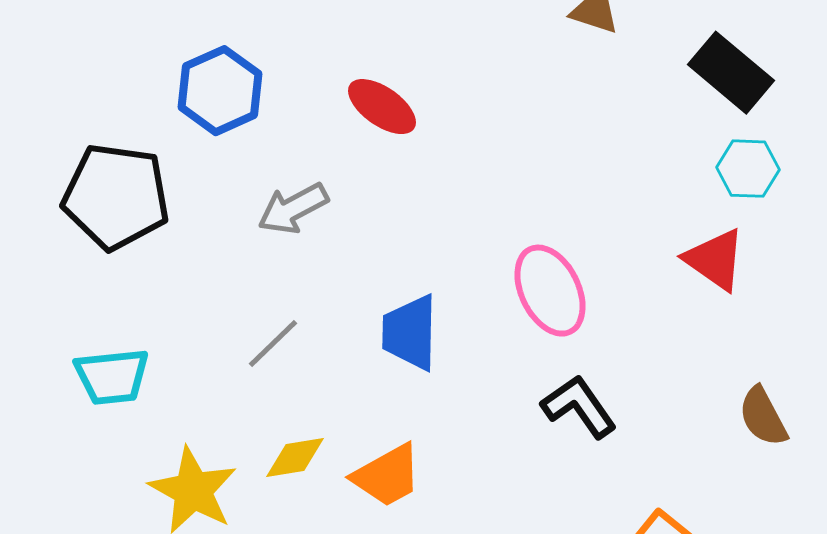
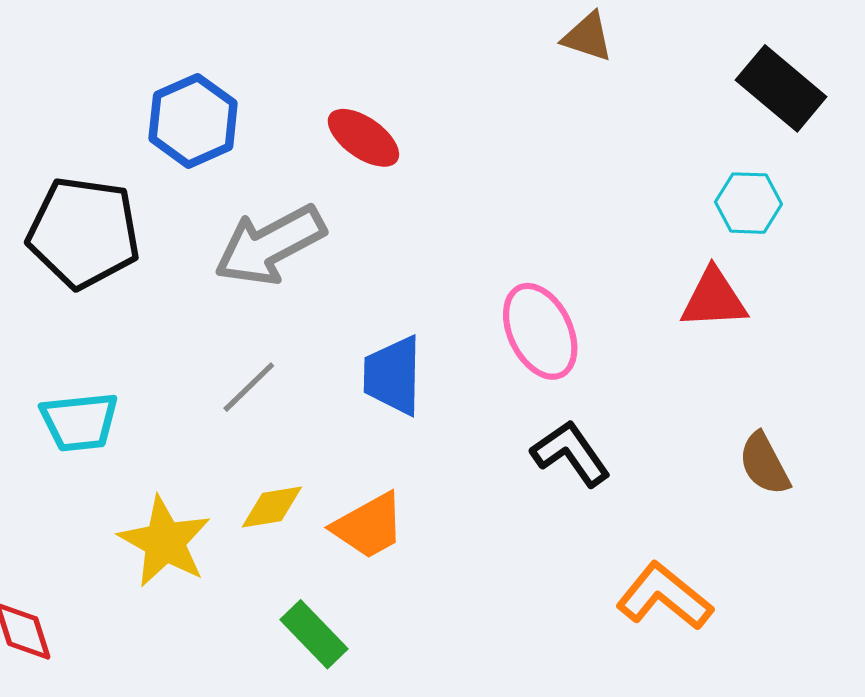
black rectangle: (731, 73) -> (781, 88), moved
gray arrow: (293, 209) -> (270, 245), size x1.5
red triangle: (715, 260) -> (714, 299), turned -38

